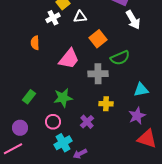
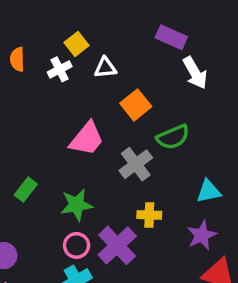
orange semicircle: (35, 43) -> (17, 59), moved
gray cross: (98, 74) -> (136, 164), turned -36
green rectangle: (29, 97) -> (26, 190), moved
pink circle: (53, 122) -> (77, 245), moved
purple cross: (87, 122) -> (117, 245), size x1.6

